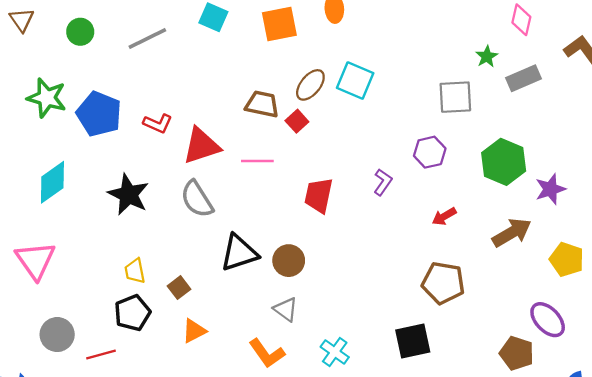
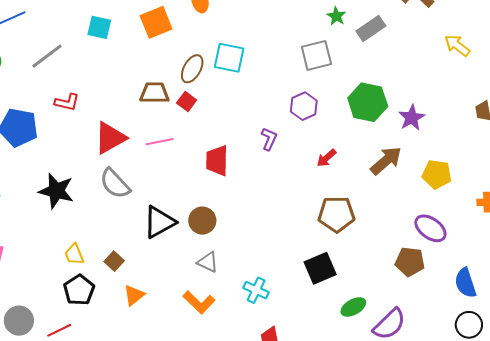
red L-shape: (158, 123) -> (67, 102), moved

